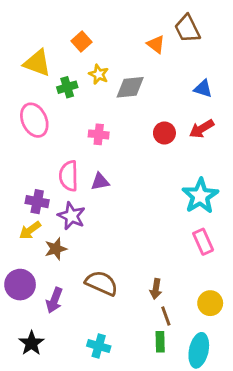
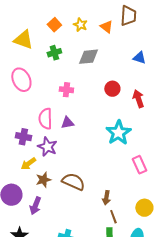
brown trapezoid: (187, 29) -> (128, 16), turned -150
yellow star: (99, 74) -> (80, 25), moved
green cross: (67, 87) -> (54, 53), moved
red arrow: (202, 129) -> (138, 99), moved, turned 102
cyan star: (200, 196) -> (118, 133), moved
yellow arrow: (30, 230) -> (28, 164), moved
brown star: (56, 249) -> (43, 180), moved
brown semicircle: (102, 283) -> (73, 182), moved

